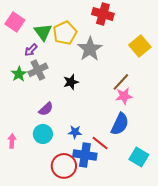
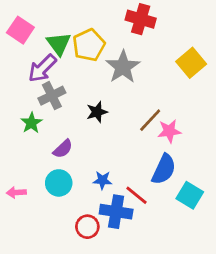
purple arrow: (31, 50) -> (42, 68), size x1.6
green star: (19, 74) -> (31, 123), moved
brown line: (121, 82) -> (150, 120), moved
pink arrow: (12, 141) -> (16, 193), turned -96
cyan square: (139, 157) -> (190, 195), moved
red circle: (64, 166) -> (87, 227), size x0.7

